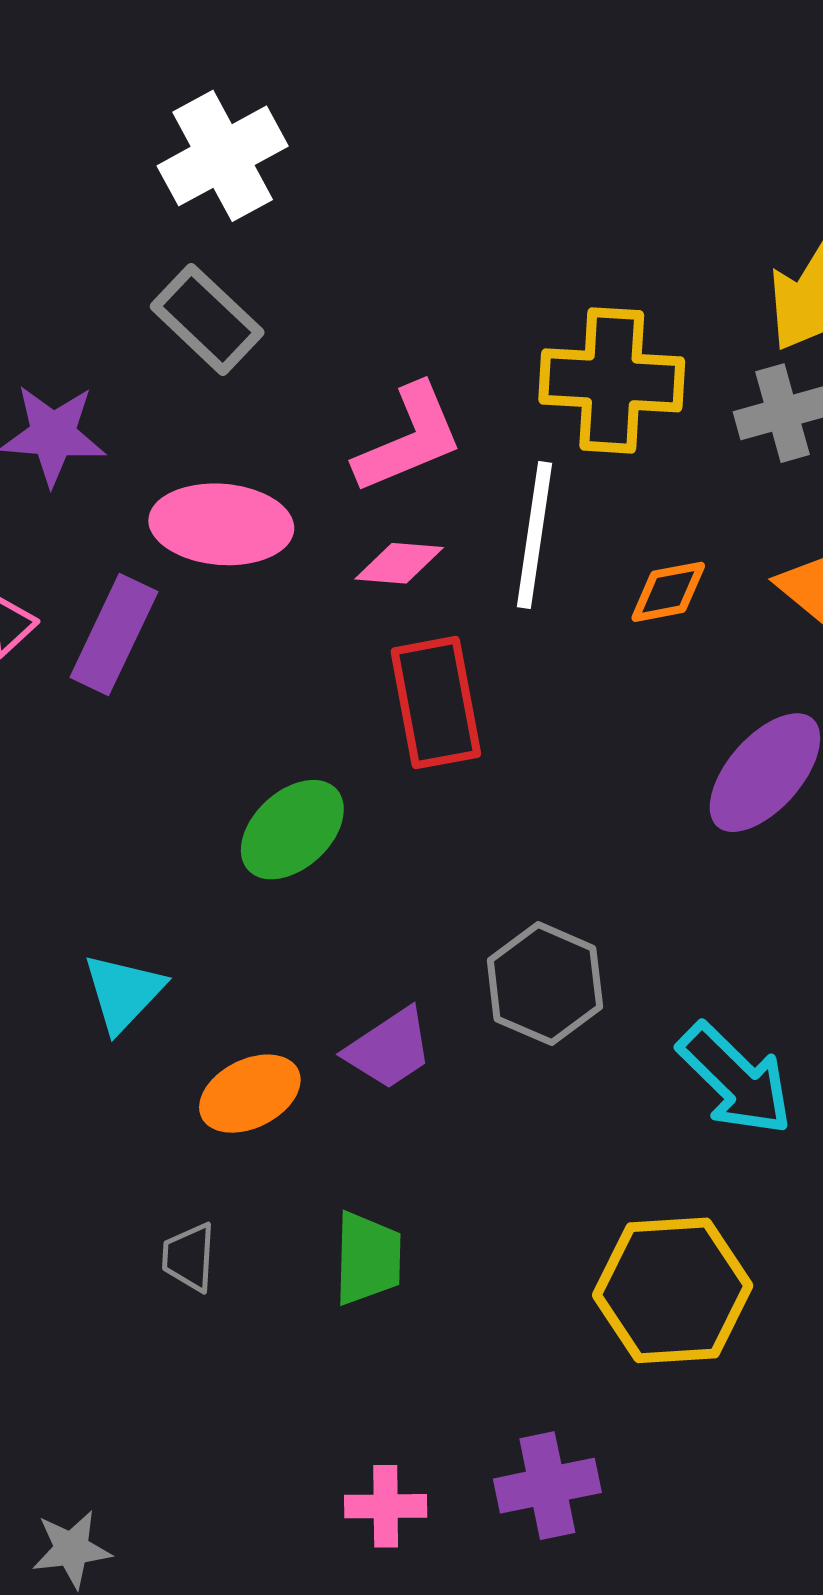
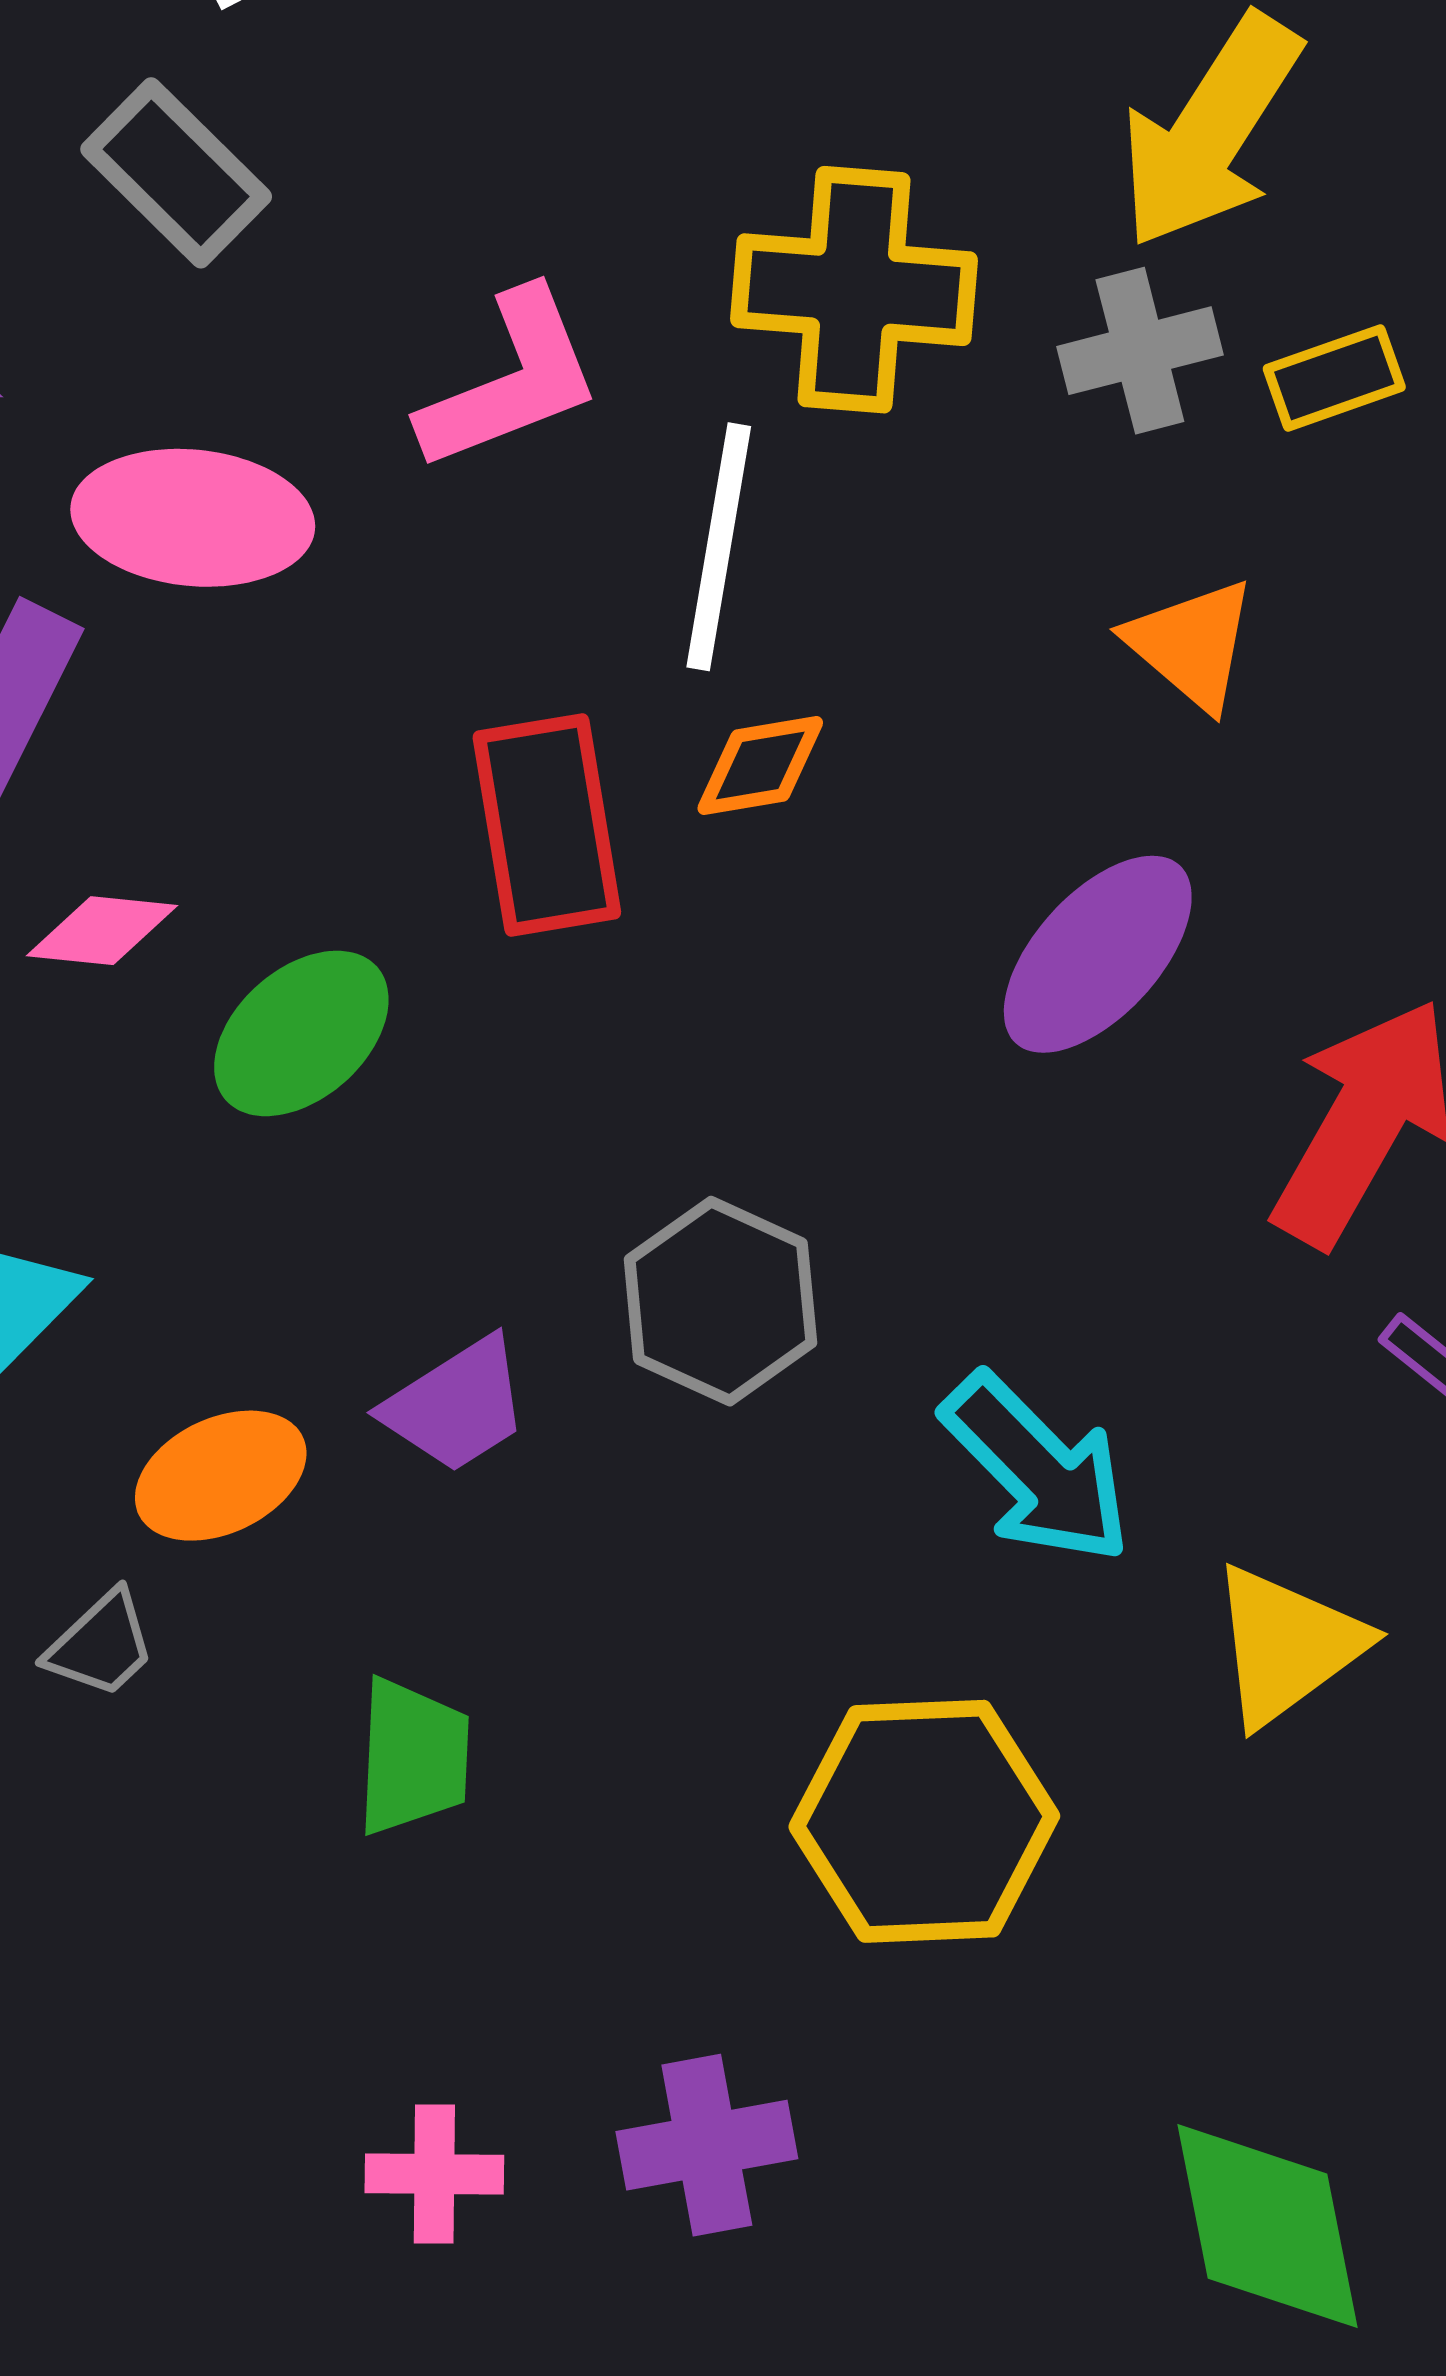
pink diamond: (399, 563) -> (102, 931), moved
orange diamond: (668, 592) -> (760, 765), moved
gray trapezoid: (189, 1257) -> (101, 1645), moved, turned -138

